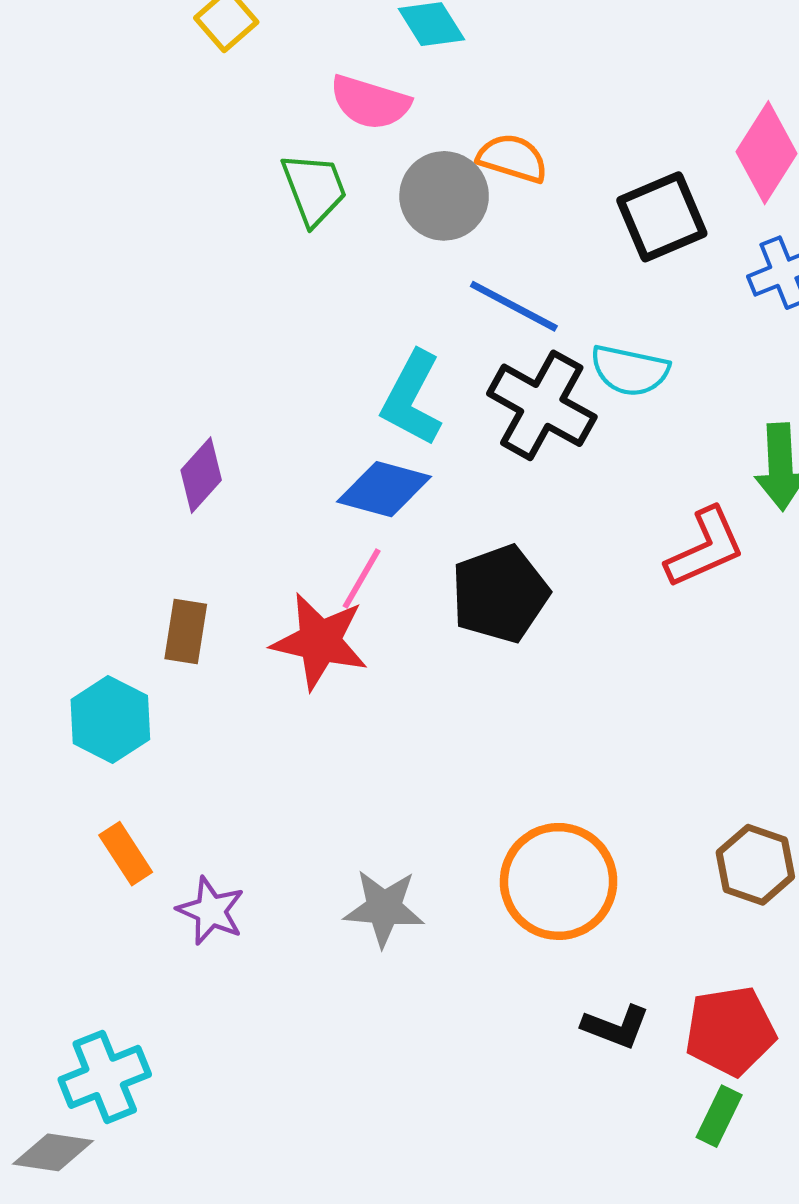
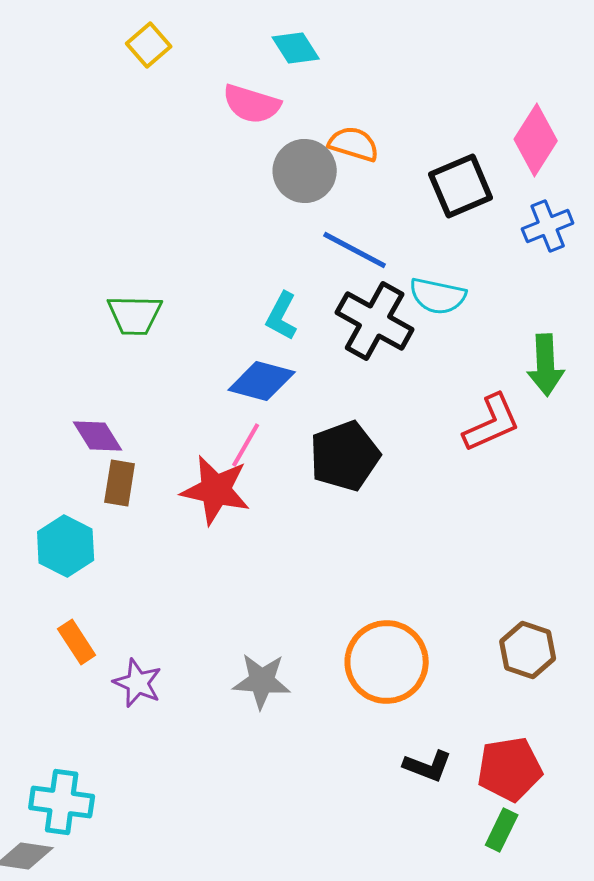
green trapezoid: (314, 189) -> (135, 315), moved, turned 112
cyan L-shape: (412, 398) -> (282, 316), size x0.7
purple diamond: (201, 475) -> (98, 436), moved, turned -74
cyan cross: (105, 1077) -> (62, 802), turned 30

